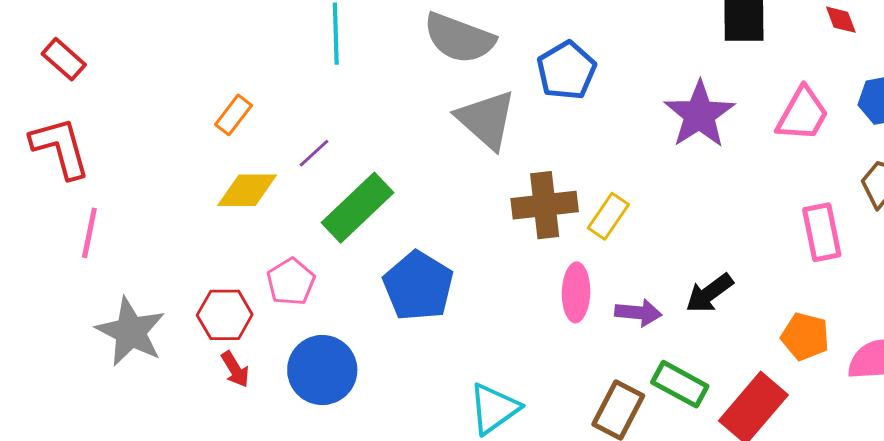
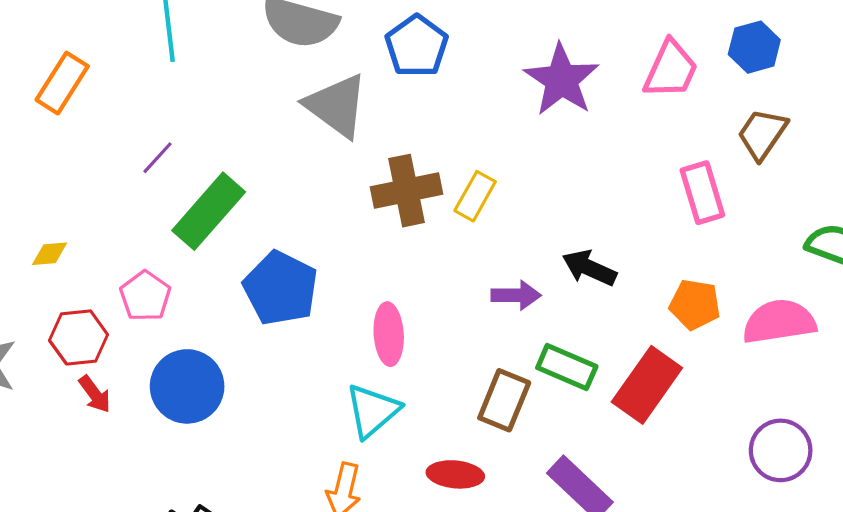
orange rectangle: (234, 115) -> (62, 83), moved, size x1.4
yellow diamond: (247, 190) -> (50, 254), moved, size x0.6
pink ellipse: (576, 292) -> (389, 334), moved
black arrow: (709, 293) -> (589, 268), turned 66

